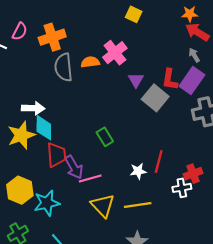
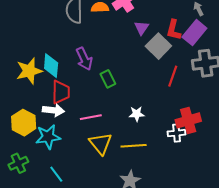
white arrow: (33, 108) -> (53, 110), moved
red line: (159, 162) -> (173, 76), moved
purple arrow: (74, 167) -> (84, 59), moved
red cross: (193, 174) -> (188, 120), size x1.4

